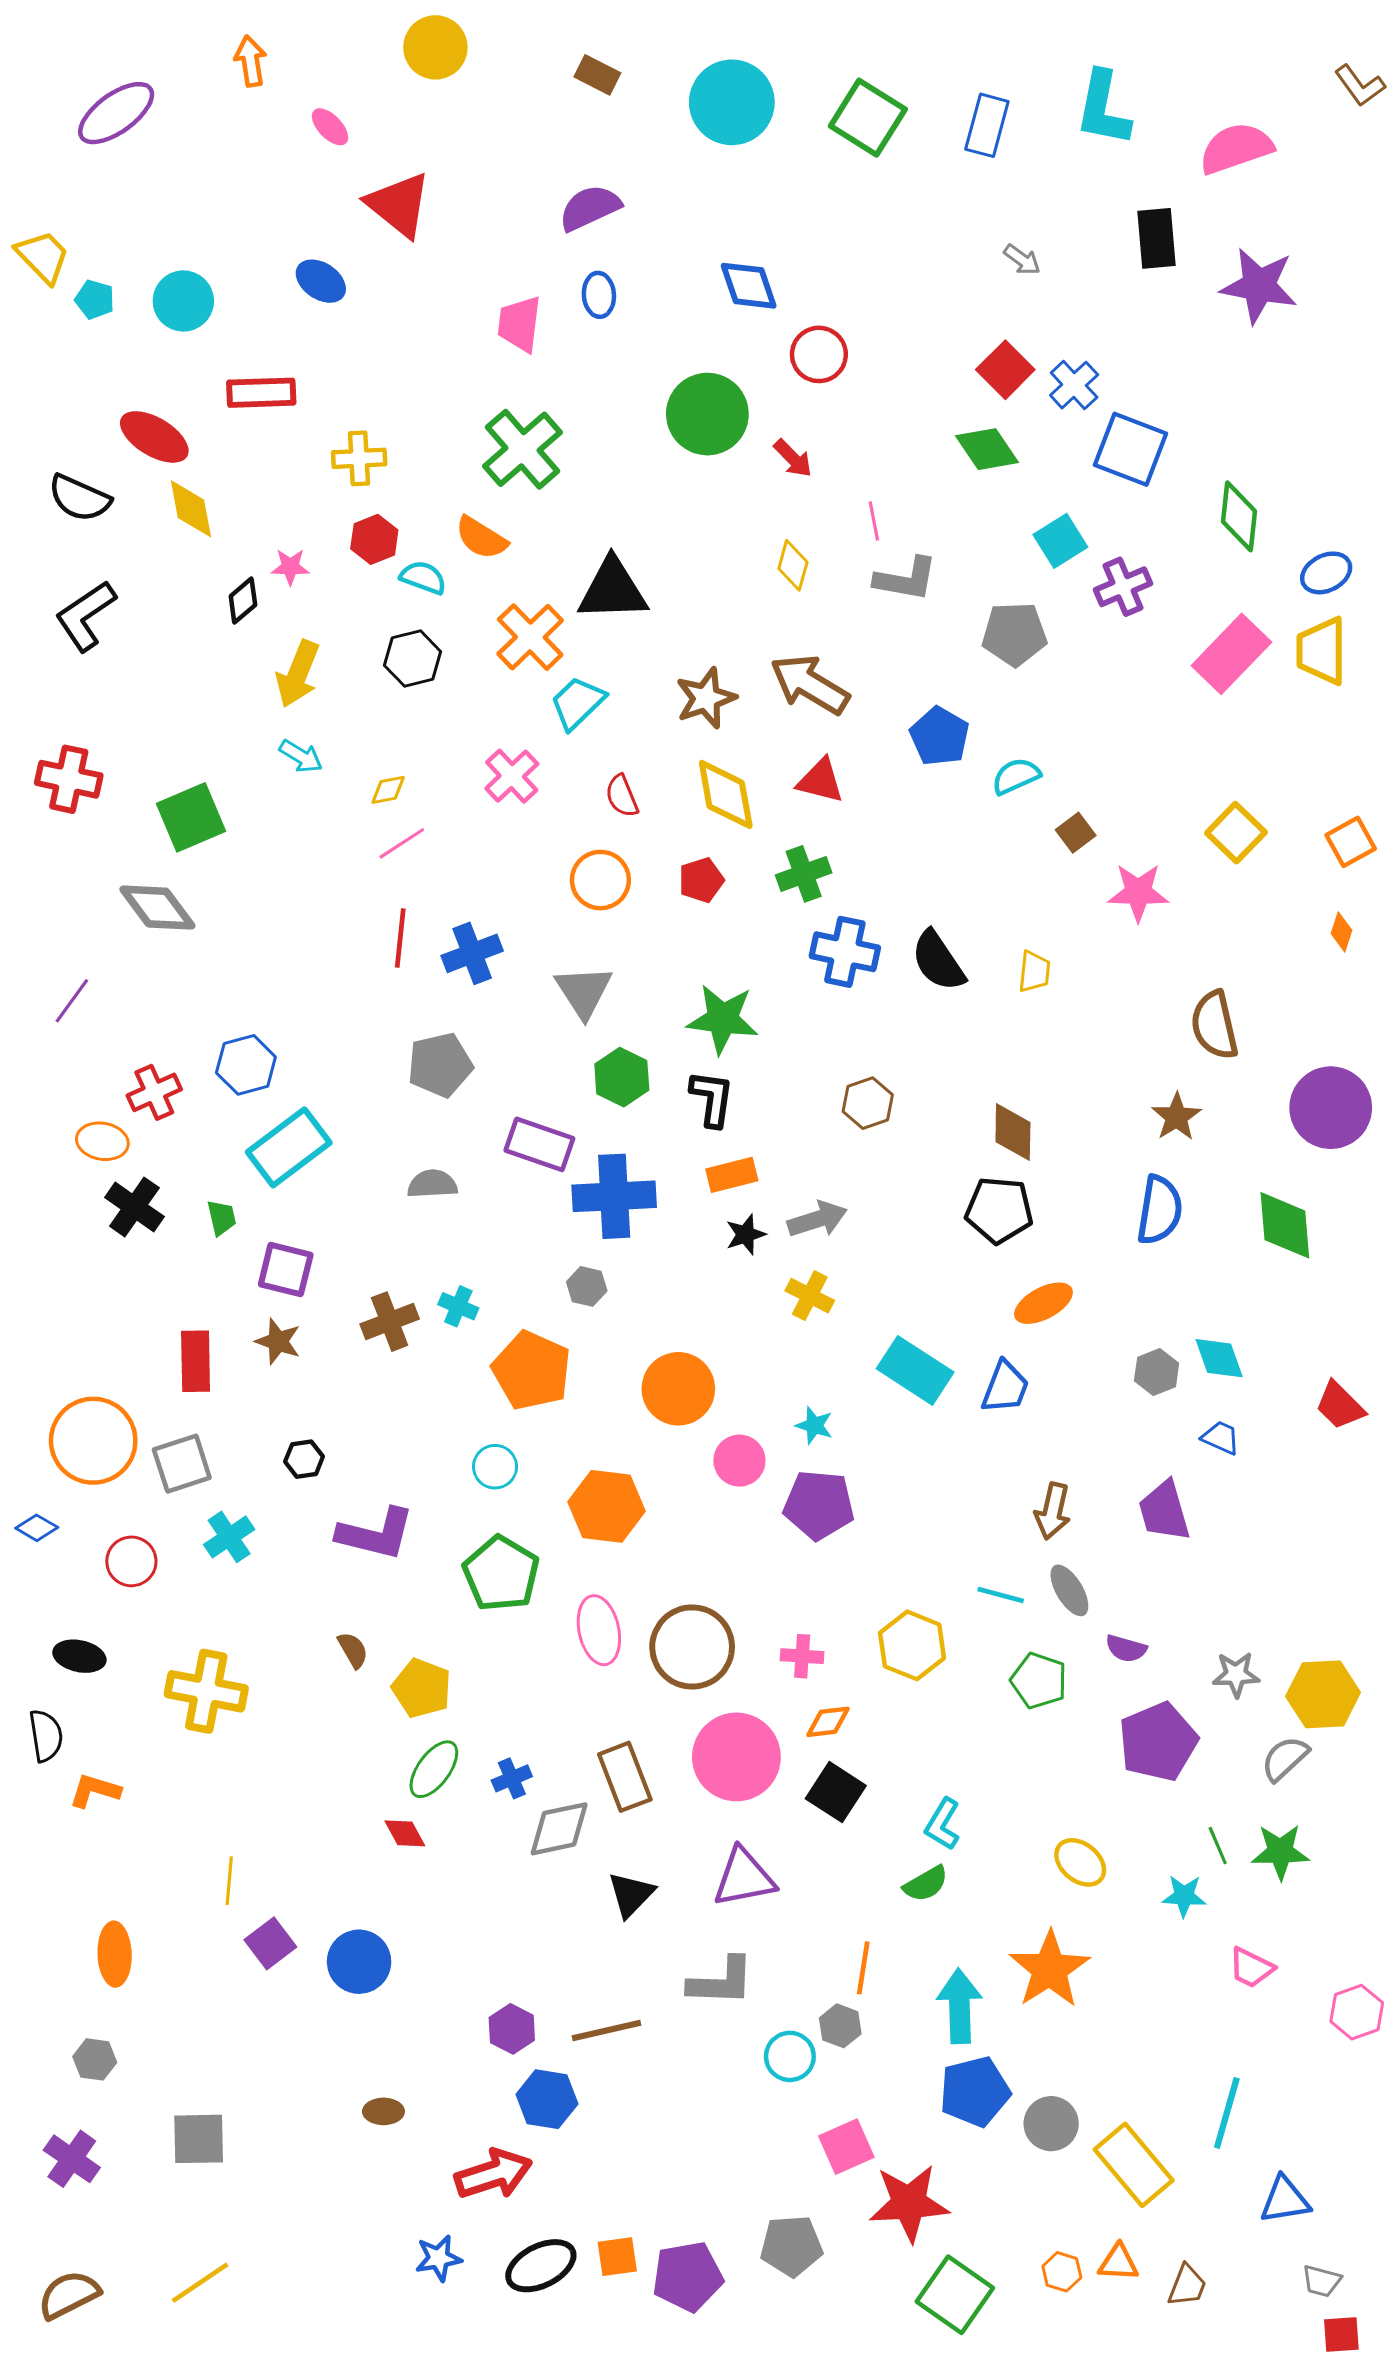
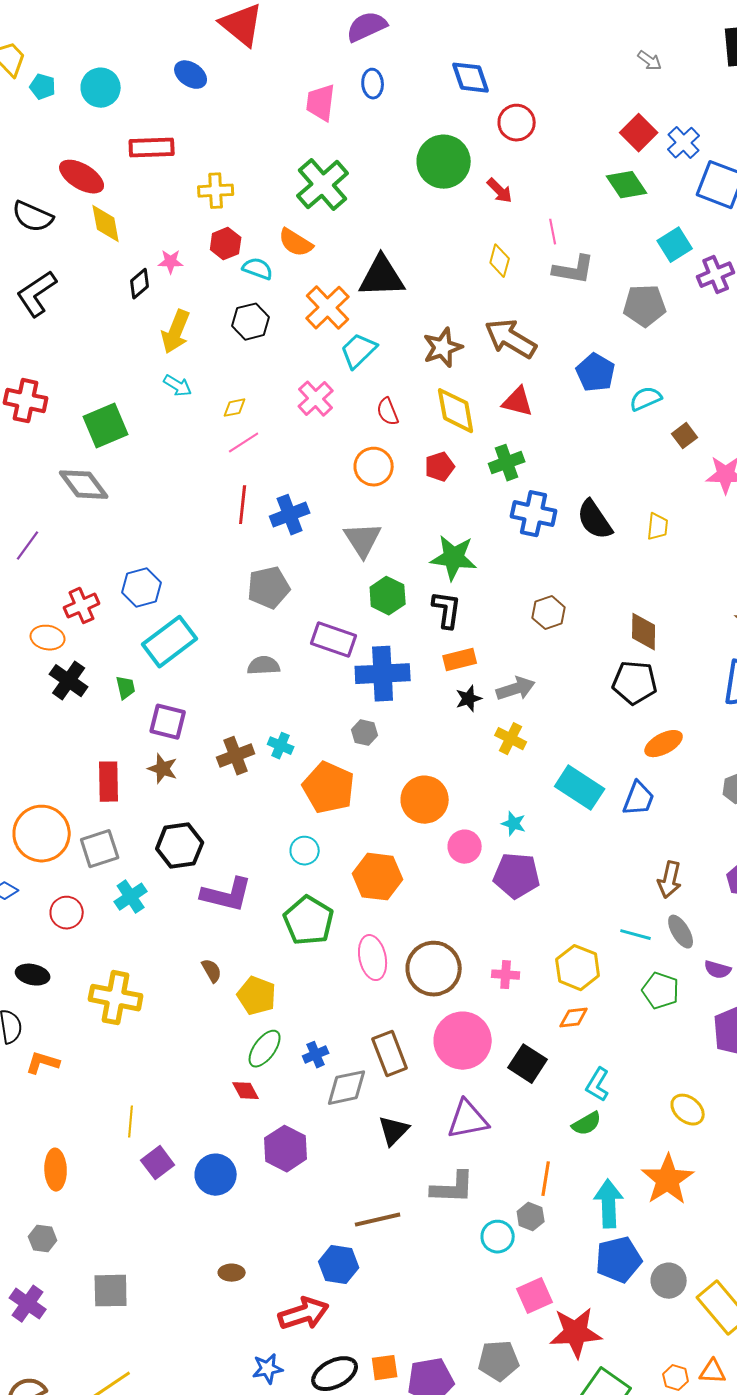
black hexagon: (304, 1459) -> (180, 846), size x1.8
orange diamond: (828, 1722) -> (574, 1018), moved
purple hexagon: (512, 2029) -> (286, 1149), moved, size x1.4

